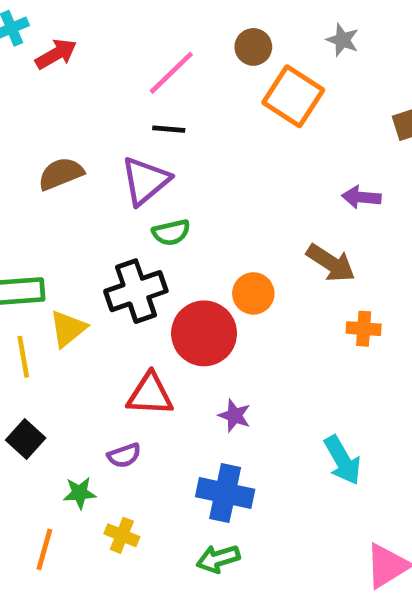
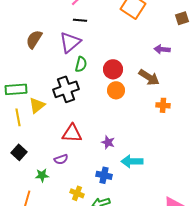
brown semicircle: (61, 174) -> (34, 39), turned -36
green semicircle: (171, 232) -> (81, 64), turned -63
red circle: (204, 333) -> (113, 69), moved, size x0.7
cyan arrow: (343, 460) -> (132, 161), moved, turned 120
blue cross: (225, 493) -> (104, 175), size x0.7
yellow cross: (122, 535) -> (77, 193), moved

